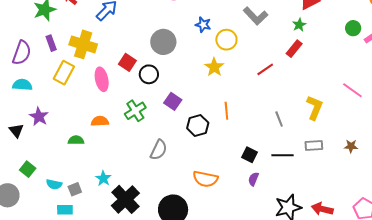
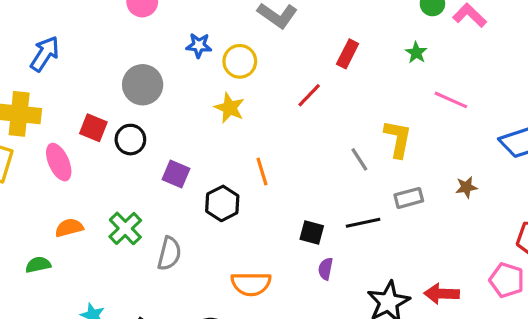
green star: (299, 25) -> (416, 53), moved
green cross: (135, 111) -> (125, 228), moved
gray line: (279, 119) -> (359, 159), moved

